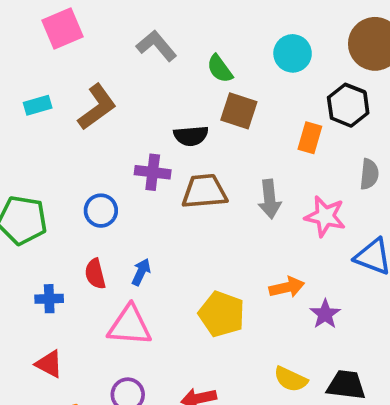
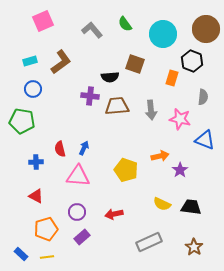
cyan circle: (293, 53) -> (163, 34), size x1.4
green semicircle: (220, 69) -> (125, 24), moved
blue circle: (101, 211) -> (33, 89), moved

